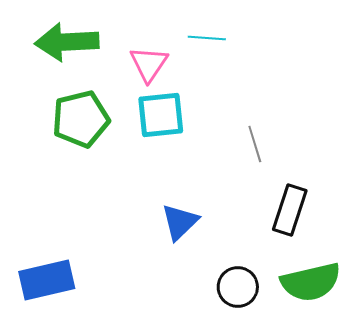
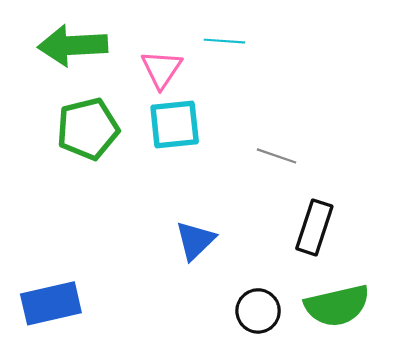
gray line: (255, 144) -> (276, 156), turned -54

